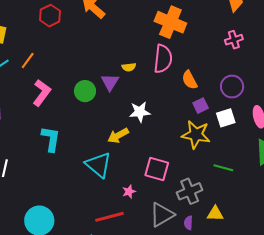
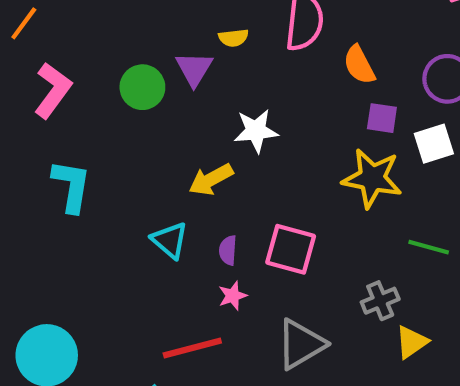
purple square: (201, 106) -> (382, 118), turned 35
cyan triangle: (98, 165) -> (170, 240), size x0.7
gray cross: (190, 191) -> (380, 301), moved, size x0.7
yellow triangle: (215, 214) -> (412, 342), turned -36
purple semicircle: (188, 223) -> (228, 250), moved

